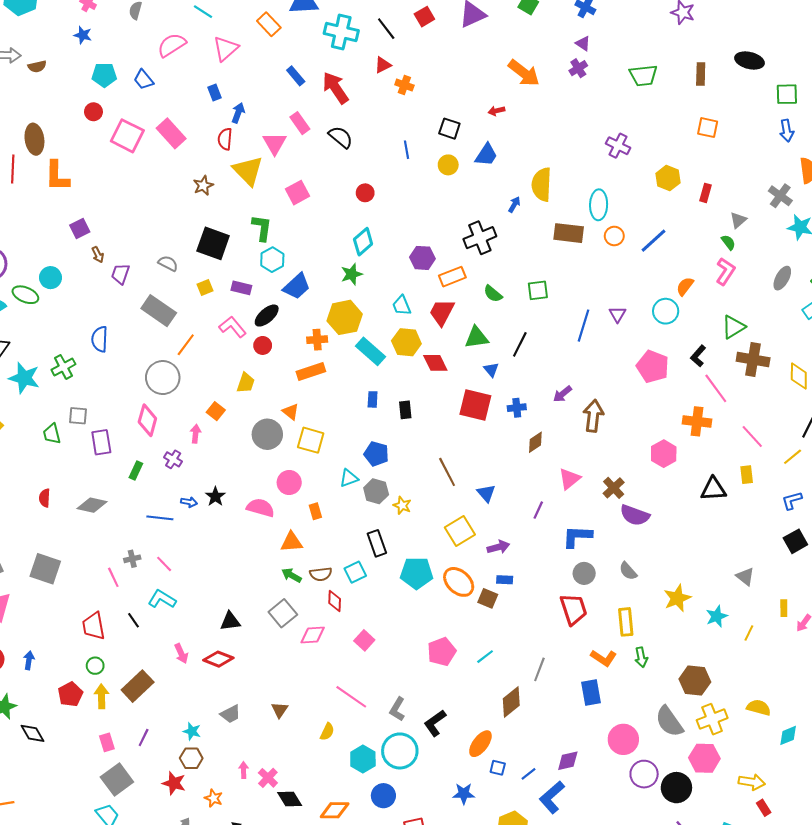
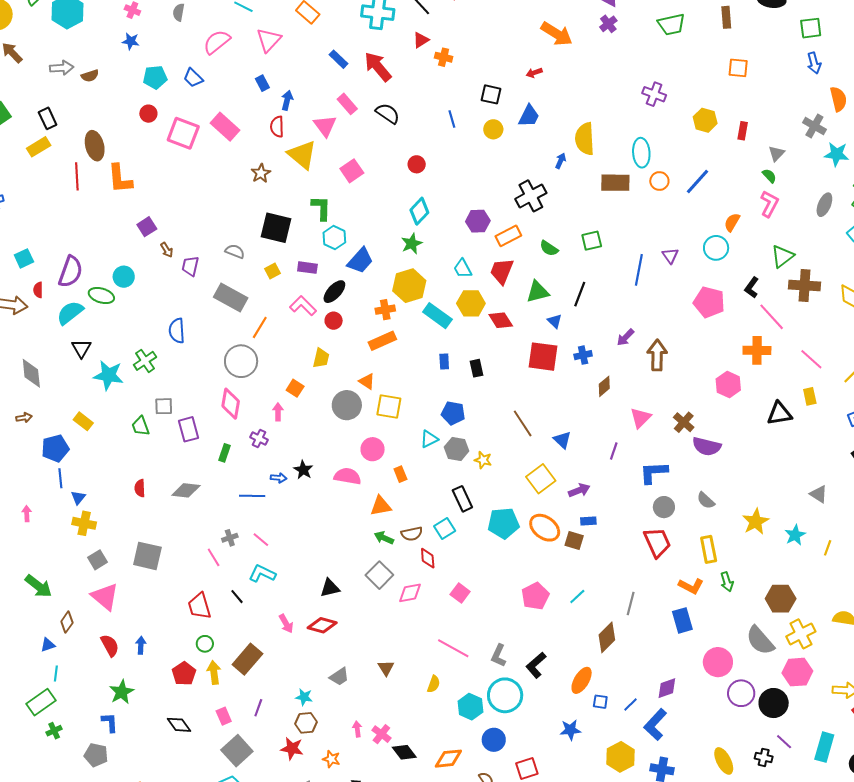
black diamond: (32, 733) -> (179, 725), moved

